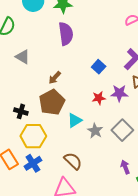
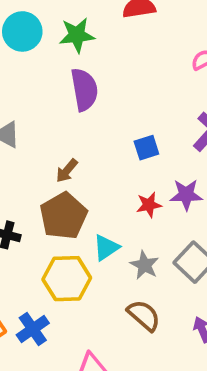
blue square: (99, 67) -> (146, 148), turned 32
yellow hexagon: (33, 136) -> (67, 279), moved
brown semicircle: (73, 161) -> (144, 315), moved

